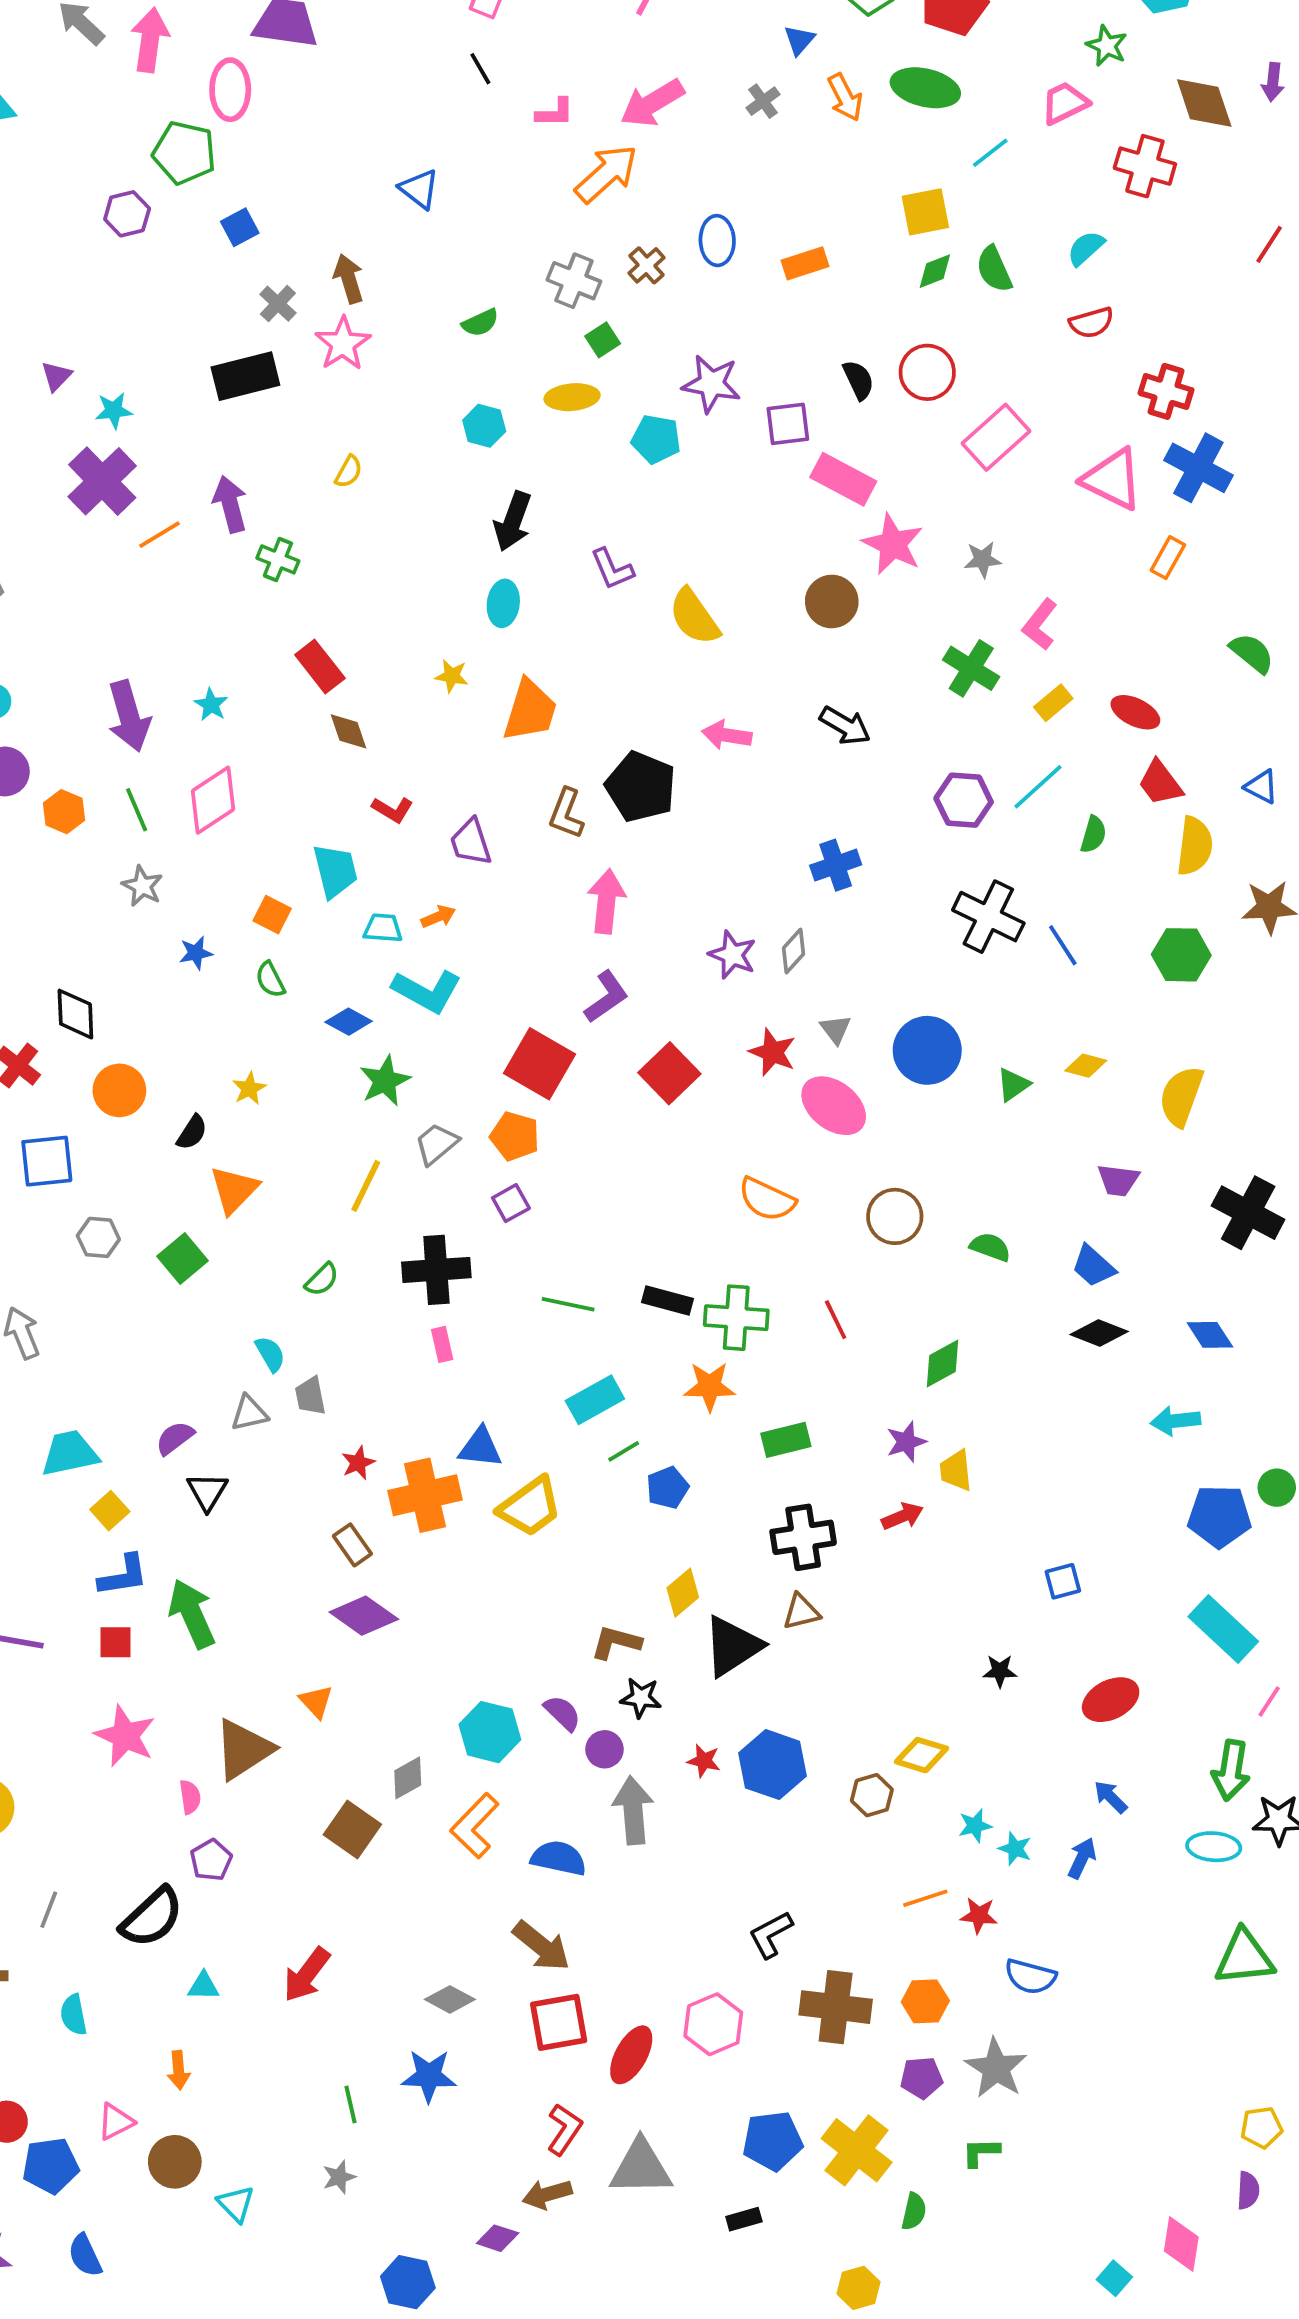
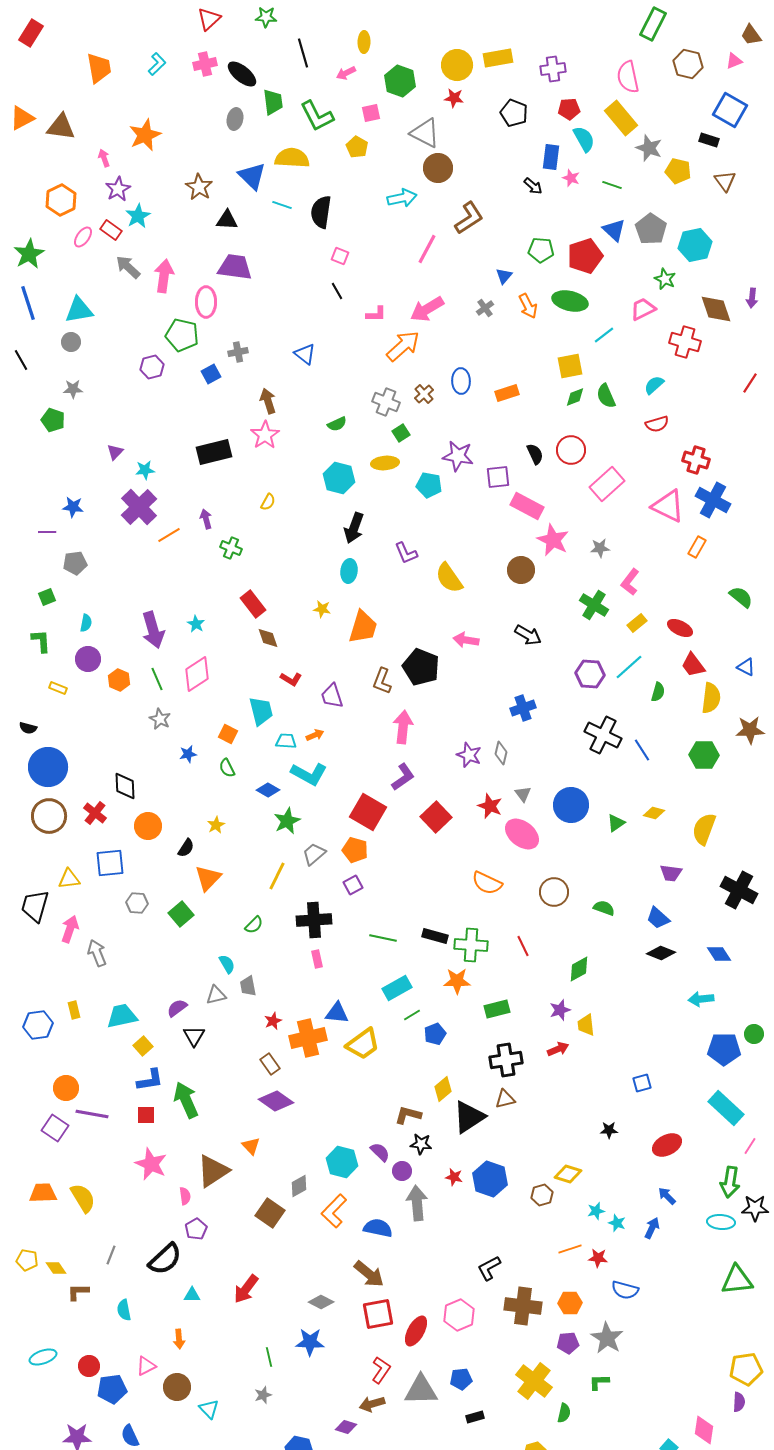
gray cross: (278, 304) -> (238, 352), moved, turned 36
cyan hexagon: (484, 426) -> (339, 478), size x1.4
purple arrow: (230, 504) -> (206, 519), size x0.7
gray diamond: (794, 951) -> (501, 753), turned -30
yellow pentagon: (1261, 2127) -> (746, 1369), size x1.5
blue pentagon: (773, 2141) -> (461, 1379), moved, size x0.7

